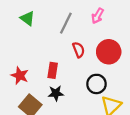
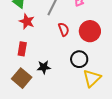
red rectangle: (53, 70) -> (22, 49), moved
red star: (20, 76) -> (27, 21), moved

